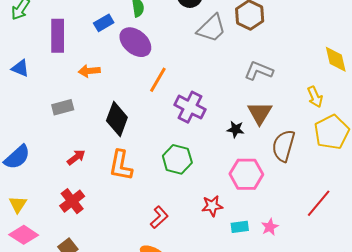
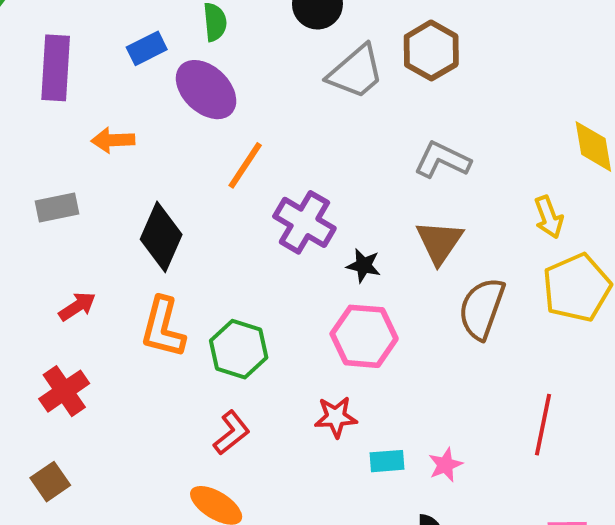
black star: (236, 129) -> (364, 265), moved
green hexagon: (177, 159) -> (239, 349), moved
pink hexagon: (246, 174) -> (364, 336), moved
red line: (319, 203) -> (543, 425), turned -32

